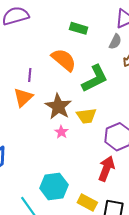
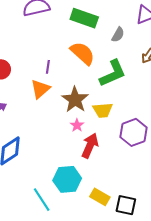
green rectangle: (79, 28) -> (84, 18), moved, size x1.5
gray semicircle: (115, 42) -> (118, 35), moved
red arrow: (106, 169) -> (90, 146), moved

